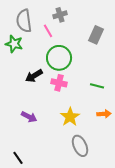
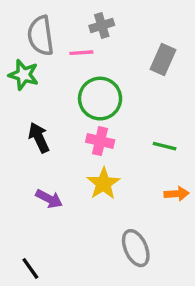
pink line: (48, 31) -> (81, 53), turned -64
black arrow: (34, 76) -> (39, 138), moved, turned 96
yellow star: (70, 117) -> (103, 184), moved

